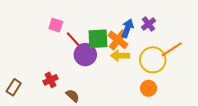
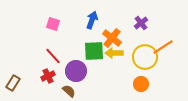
blue arrow: (127, 28) -> (92, 20), moved
green square: (98, 39) -> (94, 51), moved
red line: (74, 40) -> (53, 56), moved
purple circle: (85, 55) -> (76, 71), moved

